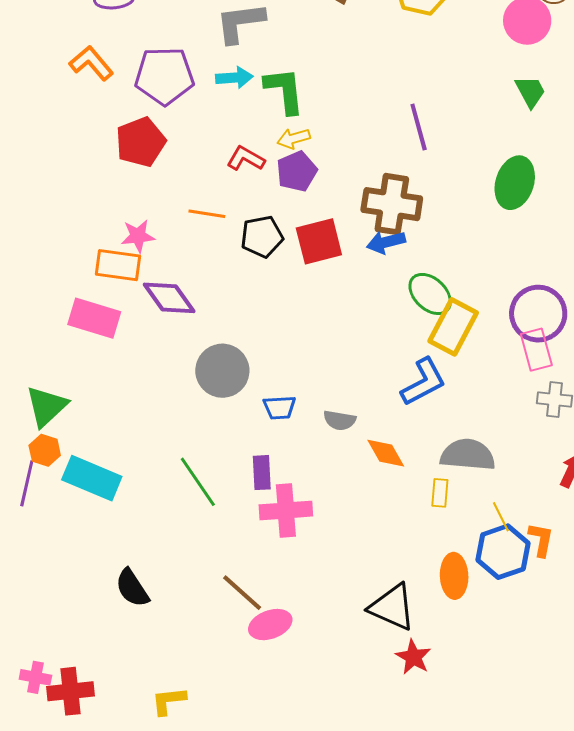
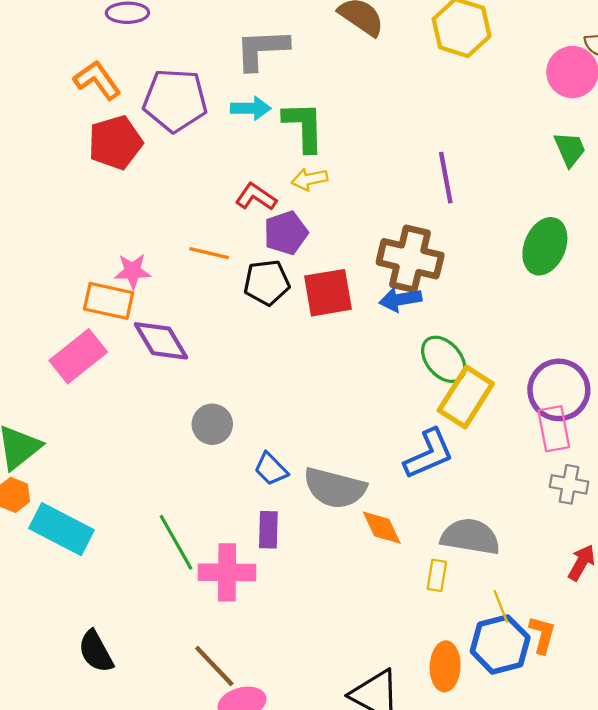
red pentagon: (141, 142) -> (115, 142), moved
purple pentagon: (297, 171) -> (286, 233), moved
pink rectangle: (94, 318) -> (78, 356), turned -60
gray circle: (222, 371) -> (212, 424), size x0.7
blue trapezoid: (280, 407) -> (271, 469), turned 44
gray semicircle: (340, 420) -> (335, 488), size x1.8
purple rectangle: (262, 473) -> (268, 530), moved
pink cross: (286, 510) -> (227, 572), moved

